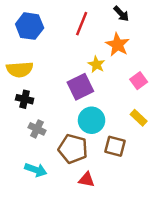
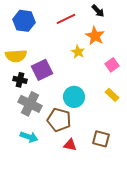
red line: (82, 24) -> (66, 19), turned 42
purple square: (80, 87) -> (42, 70), moved
gray cross: (37, 129) -> (30, 104), size x1.6
brown square: (115, 146) -> (101, 139), moved

